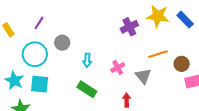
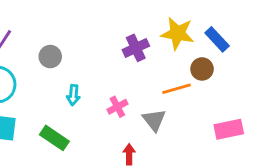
gray circle: (62, 43) -> (50, 57), moved
brown circle: (182, 64) -> (202, 69), moved
green rectangle: (87, 89) -> (54, 138), moved

